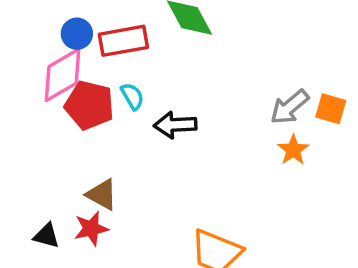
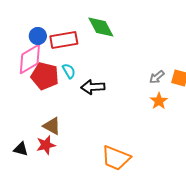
gray arrow: (290, 107) -> (157, 77), size x0.7

